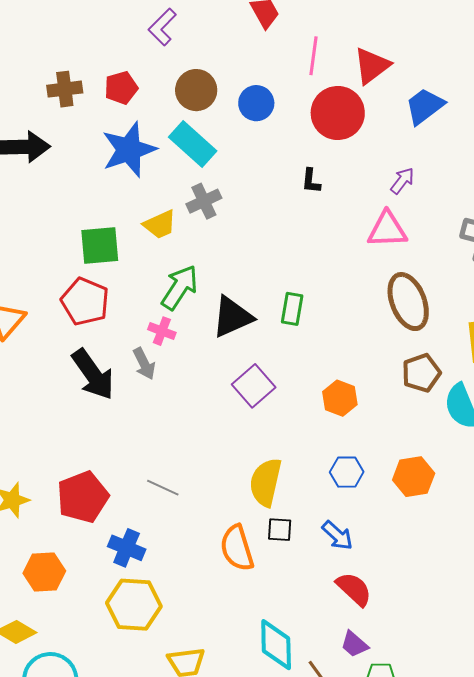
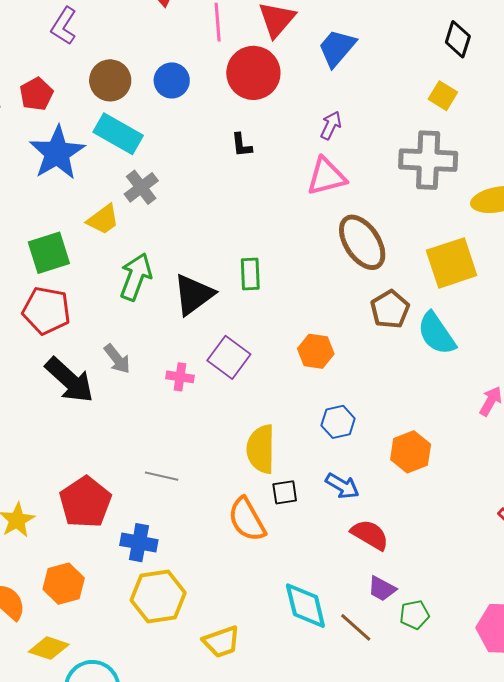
pink cross: (162, 331) -> (180, 377), moved
orange hexagon: (414, 477) -> (411, 452), moved

